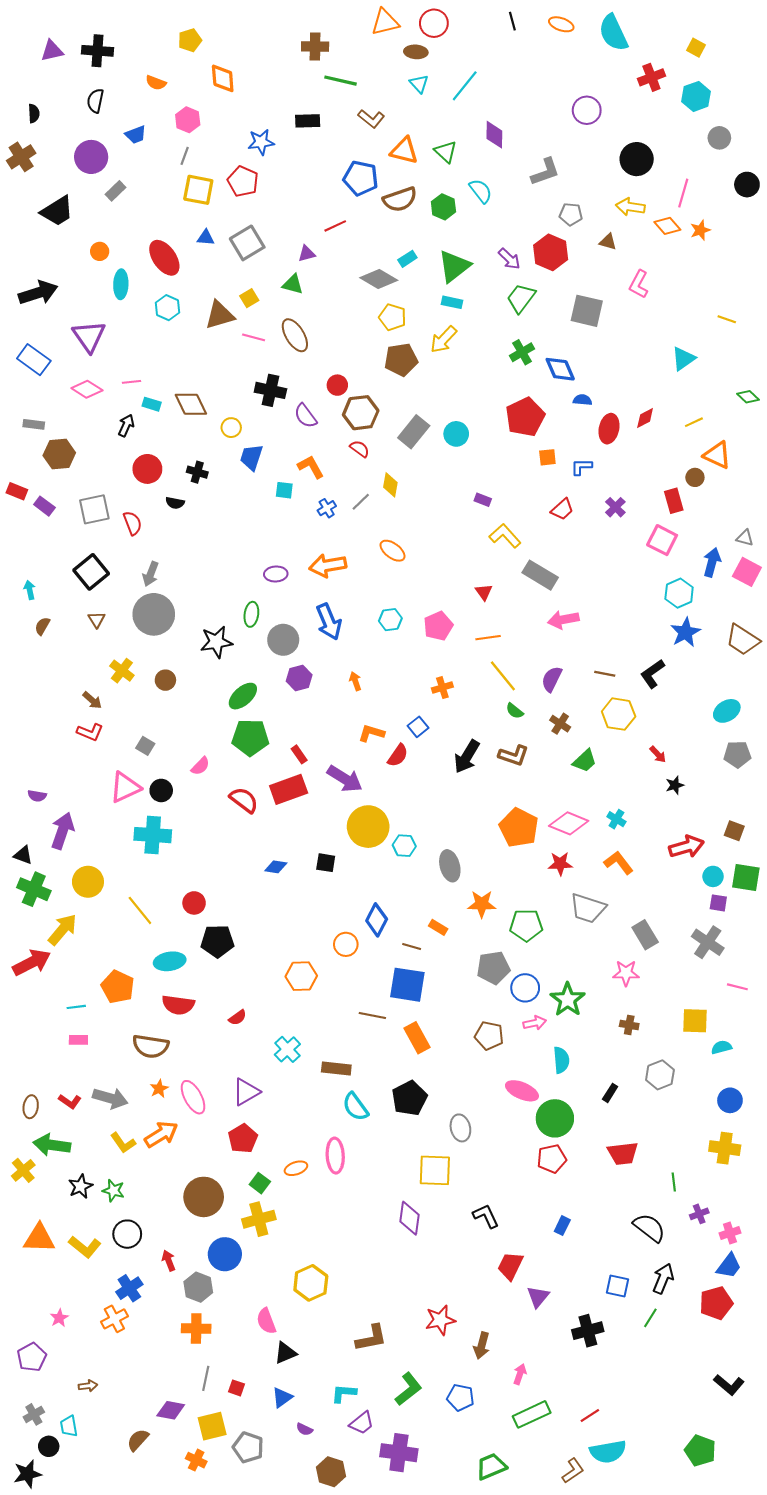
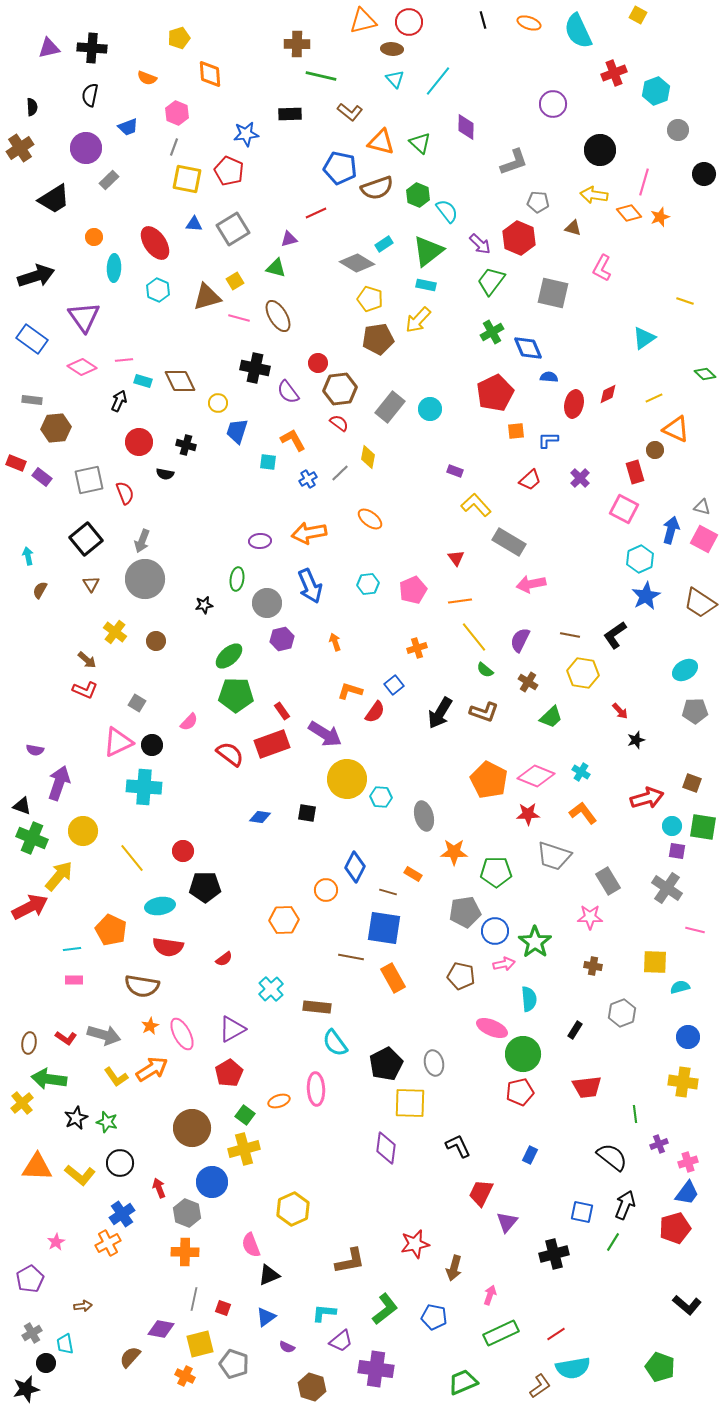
yellow square: (696, 48) -> (638, 15), moved
cyan semicircle: (481, 191) -> (447, 211), moved
black star: (216, 642) -> (204, 605), size x0.6
black pentagon: (409, 1098) -> (386, 1064), moved

